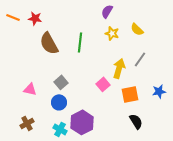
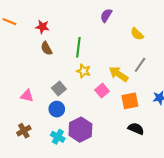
red star: (35, 18) -> (42, 27), moved
yellow star: (112, 33) -> (84, 71), moved
brown semicircle: (49, 43) -> (46, 48), size x0.6
yellow arrow: (119, 68) -> (118, 74), turned -72
black semicircle: (136, 121) -> (136, 129), turned -35

